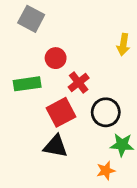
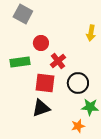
red square: (61, 112) -> (45, 83), turned 35
black triangle: (56, 146) -> (41, 108), turned -30

